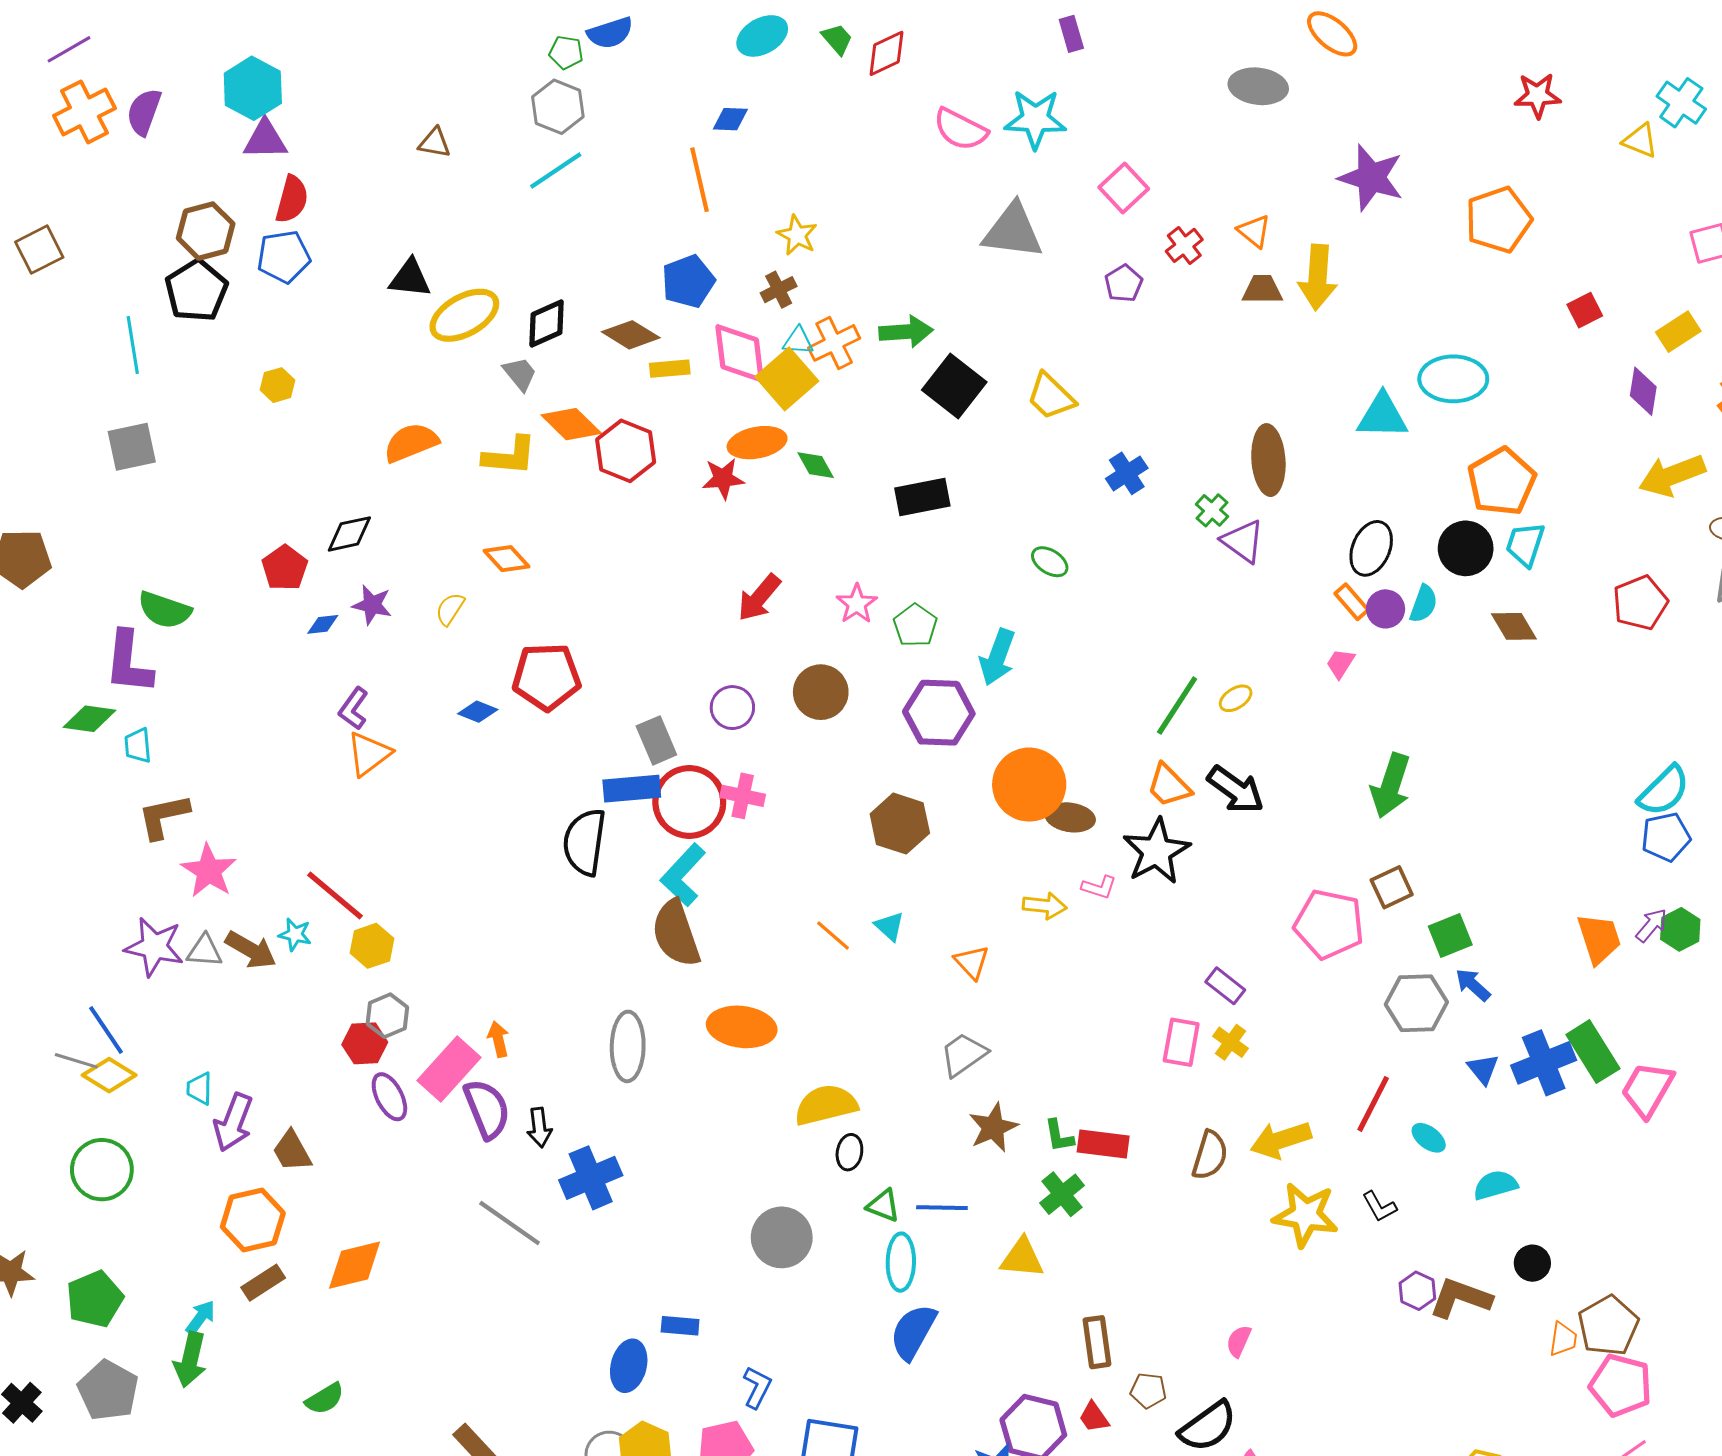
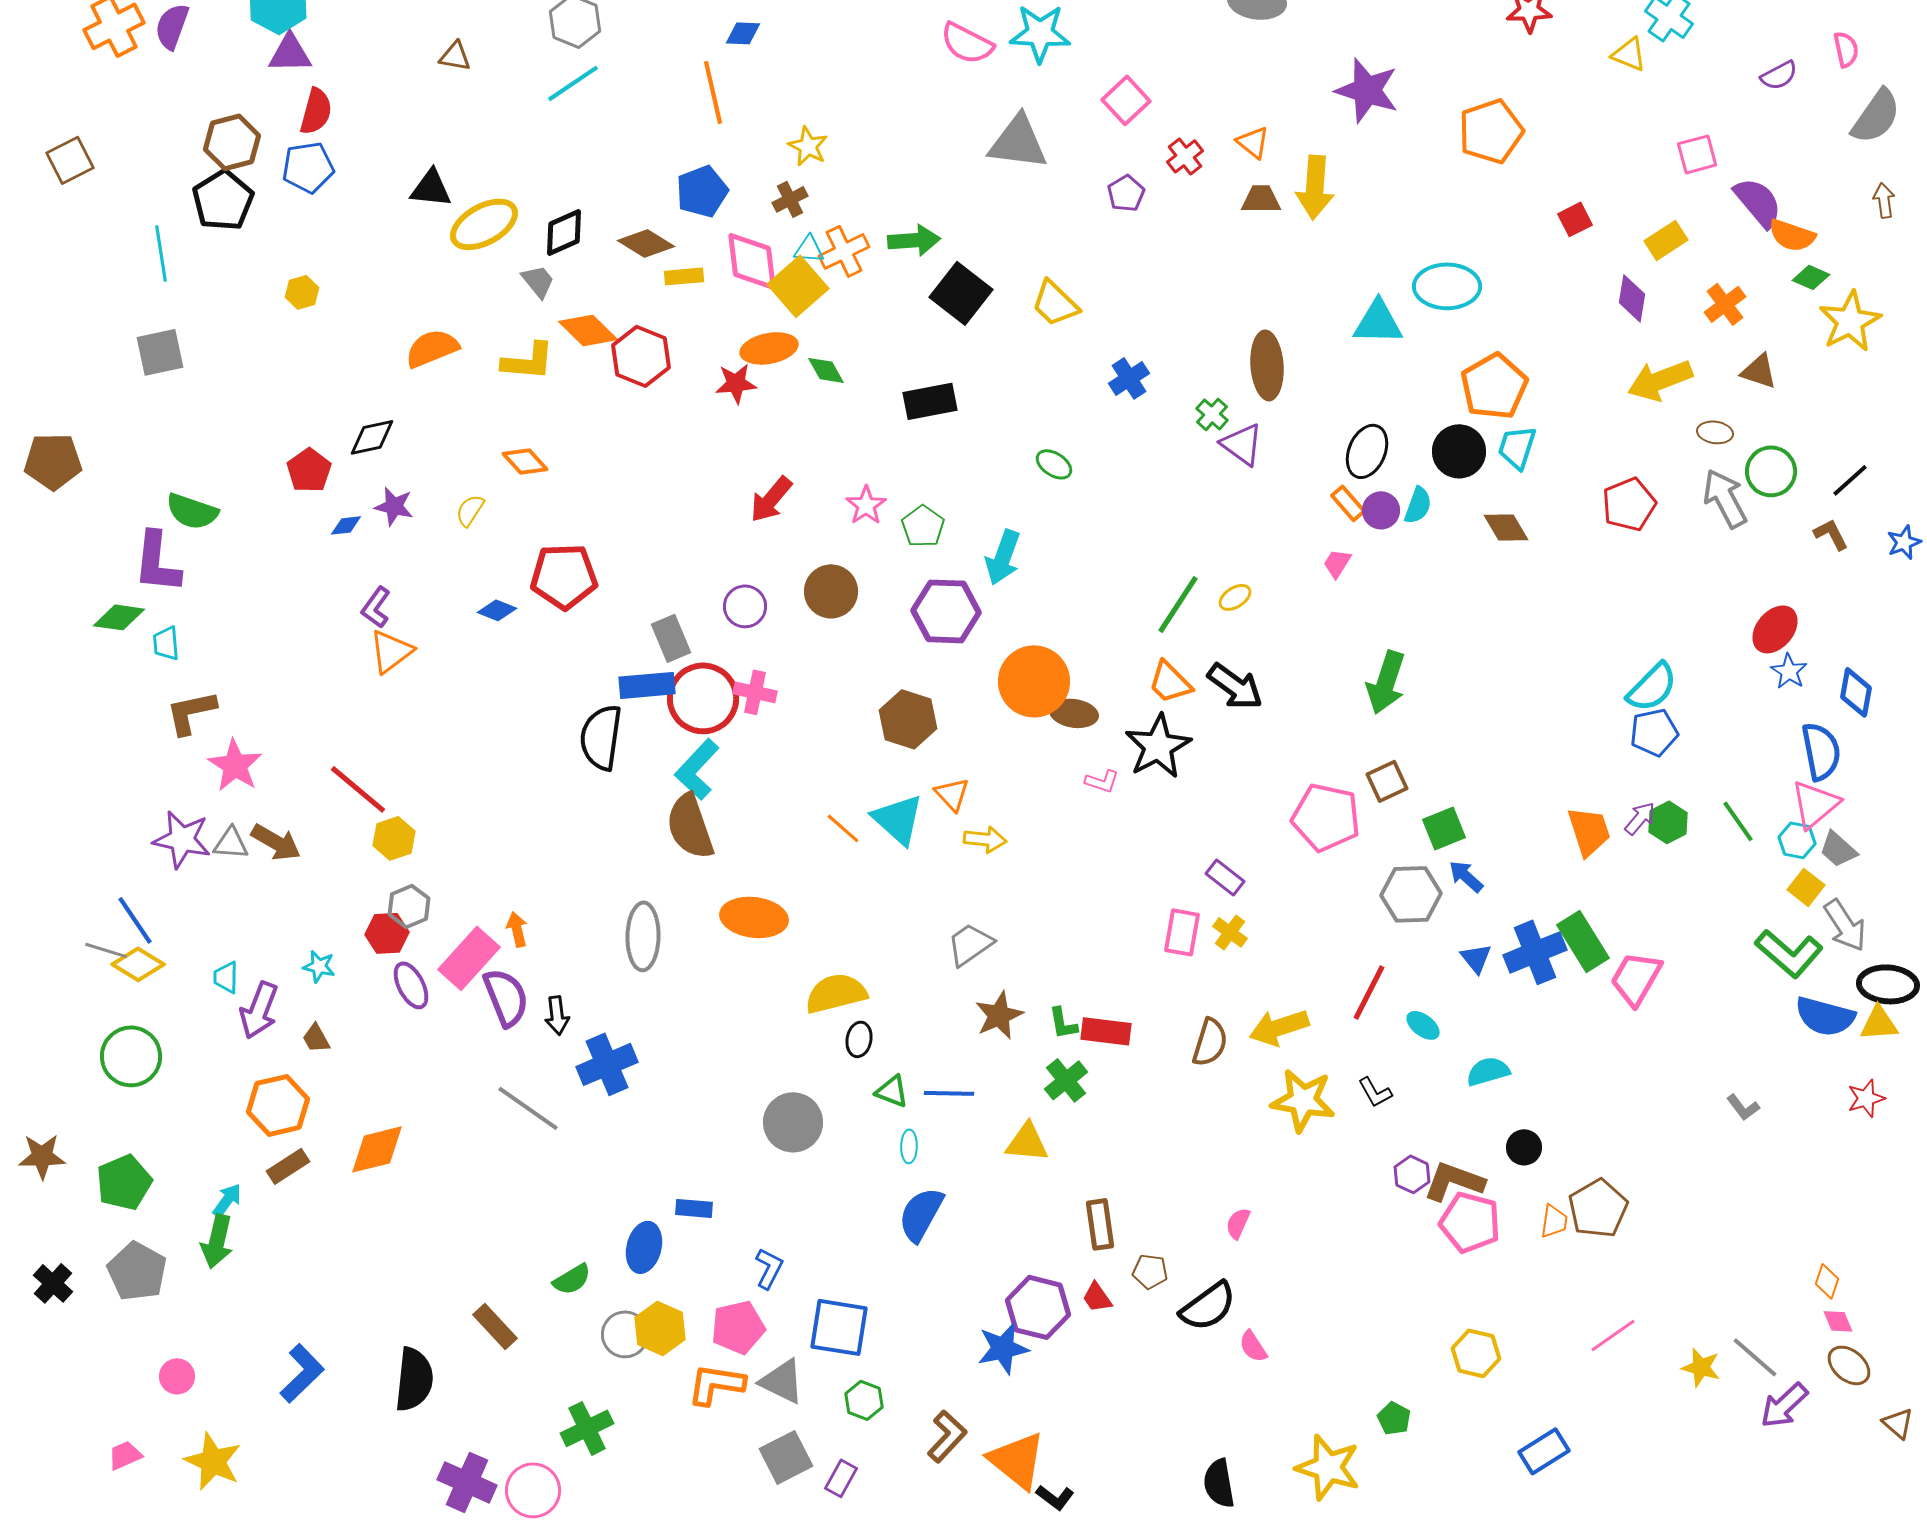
yellow arrow: (1045, 906) -> (985, 839), moved
cyan triangle: (890, 926) -> (898, 819), size x1.8
cyan star: (295, 934) -> (319, 966), moved
orange triangle: (972, 962) -> (952, 794), moved
brown trapezoid: (292, 1151) -> (316, 1038), size x0.7
cyan ellipse: (901, 1262) -> (909, 1146), size x0.6
pink pentagon: (1621, 1385) -> (1470, 1222), moved
green semicircle: (325, 1399) -> (572, 1279), moved

